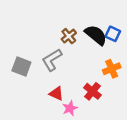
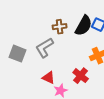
black semicircle: (96, 35) -> (84, 26), turned 80
brown cross: (69, 36) -> (60, 27), turned 32

